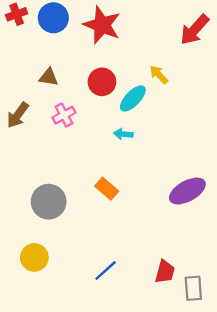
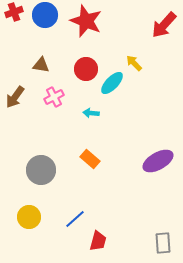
cyan arrow: (123, 134) -> (91, 113), moved
blue line: (106, 270) -> (75, 219), moved
red trapezoid: (165, 272) -> (98, 241), moved

